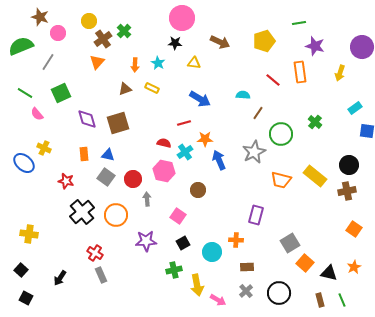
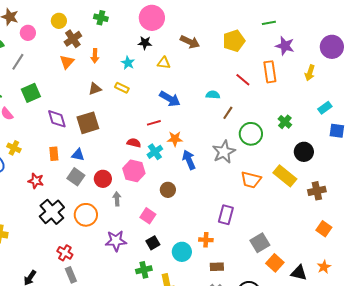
green cross: (124, 31) -> (101, 18), moved, turned -32
orange arrow: (135, 65) -> (95, 56), moved
black circle: (349, 165) -> (304, 152), moved

